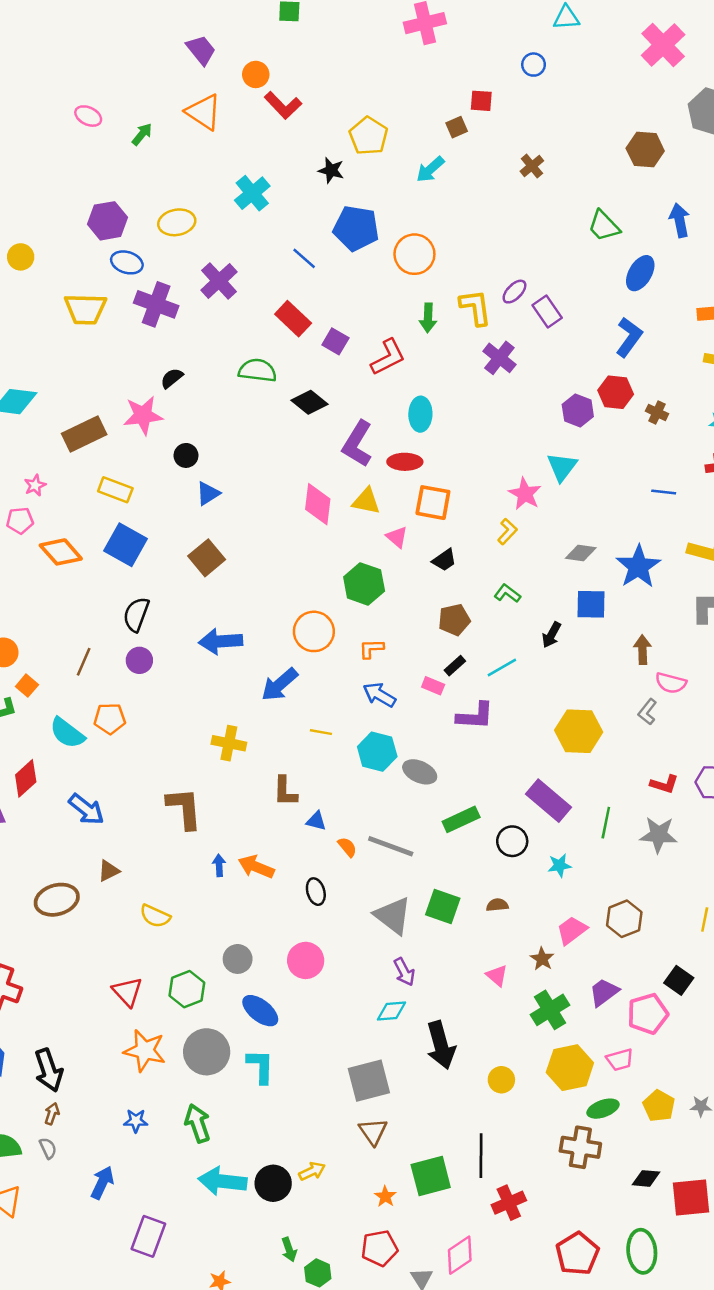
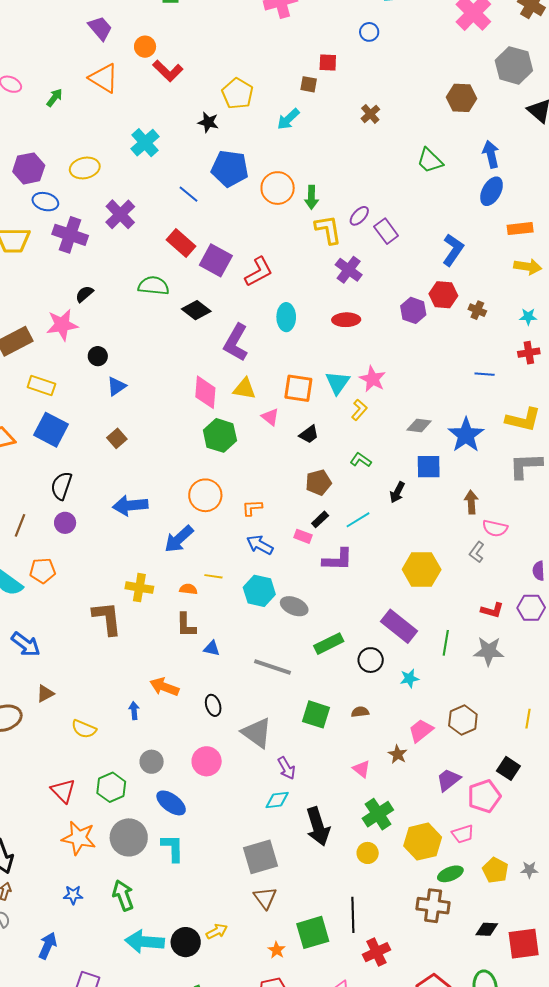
brown square: (457, 127) -> (309, 84), turned 36
blue ellipse: (640, 273) -> (492, 191), moved
green arrow: (428, 318) -> (311, 197), moved
purple square: (335, 341) -> (216, 260), size x1.5
red ellipse: (405, 462) -> (346, 320), moved
cyan triangle: (562, 467) -> (338, 383), moved
brown square: (207, 558) -> (117, 438), size x0.7
green hexagon: (364, 584) -> (220, 435), moved
brown L-shape: (184, 808) -> (107, 618), moved
orange semicircle: (347, 847) -> (188, 589), moved, turned -42
blue arrow: (219, 865) -> (134, 711), moved
gray triangle: (393, 916) -> (257, 733), moved
green cross: (550, 1010) -> (378, 814), moved

